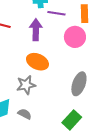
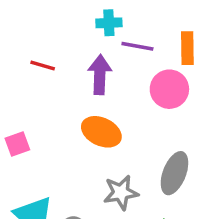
gray star: (26, 85) -> (121, 193), moved

